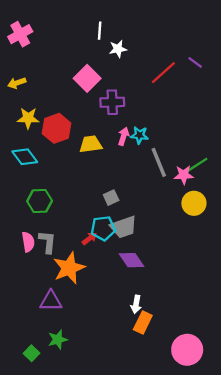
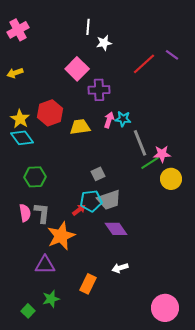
yellow star: (28, 118) -> (20, 119), moved, turned 30
green line: (197, 165) -> (150, 163), moved
white arrow: (136, 304) -> (120, 268), turned 63
orange rectangle: (143, 323) -> (88, 284), moved

